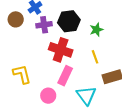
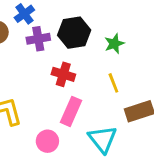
red cross: (61, 50) -> (63, 74), size x0.7

